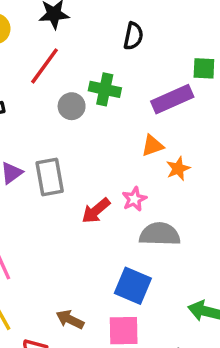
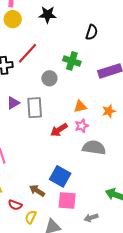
red line: (44, 66) -> (27, 53), moved
gray circle: (72, 106) -> (49, 78), moved
orange triangle: (152, 146) -> (80, 106), moved
blue square: (133, 286) -> (60, 176), moved

